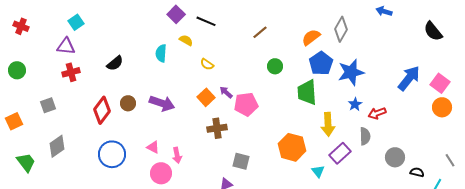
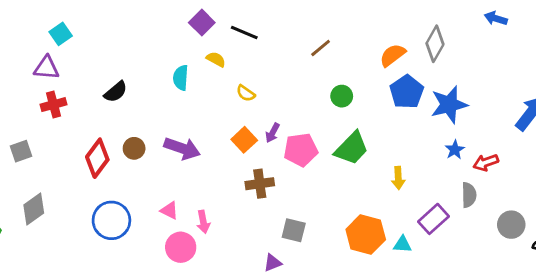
purple arrow: (226, 92) -> (272, 133), turned -104
green trapezoid: (307, 92) -> (352, 148), moved, turned -132
yellow arrow: (328, 124) -> (398, 178), moved, size x0.7
orange hexagon: (292, 147) -> (366, 235), moved
cyan triangle: (318, 171) -> (402, 244), turned -48

